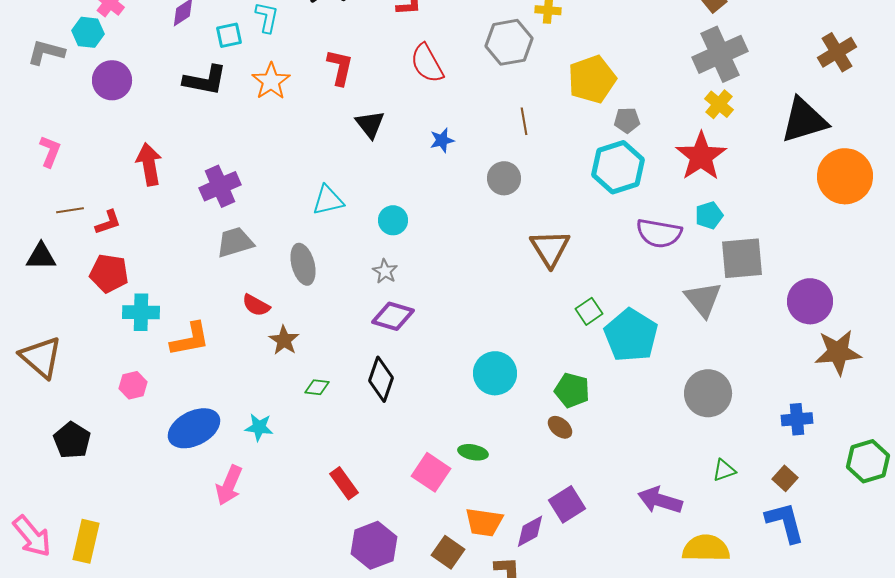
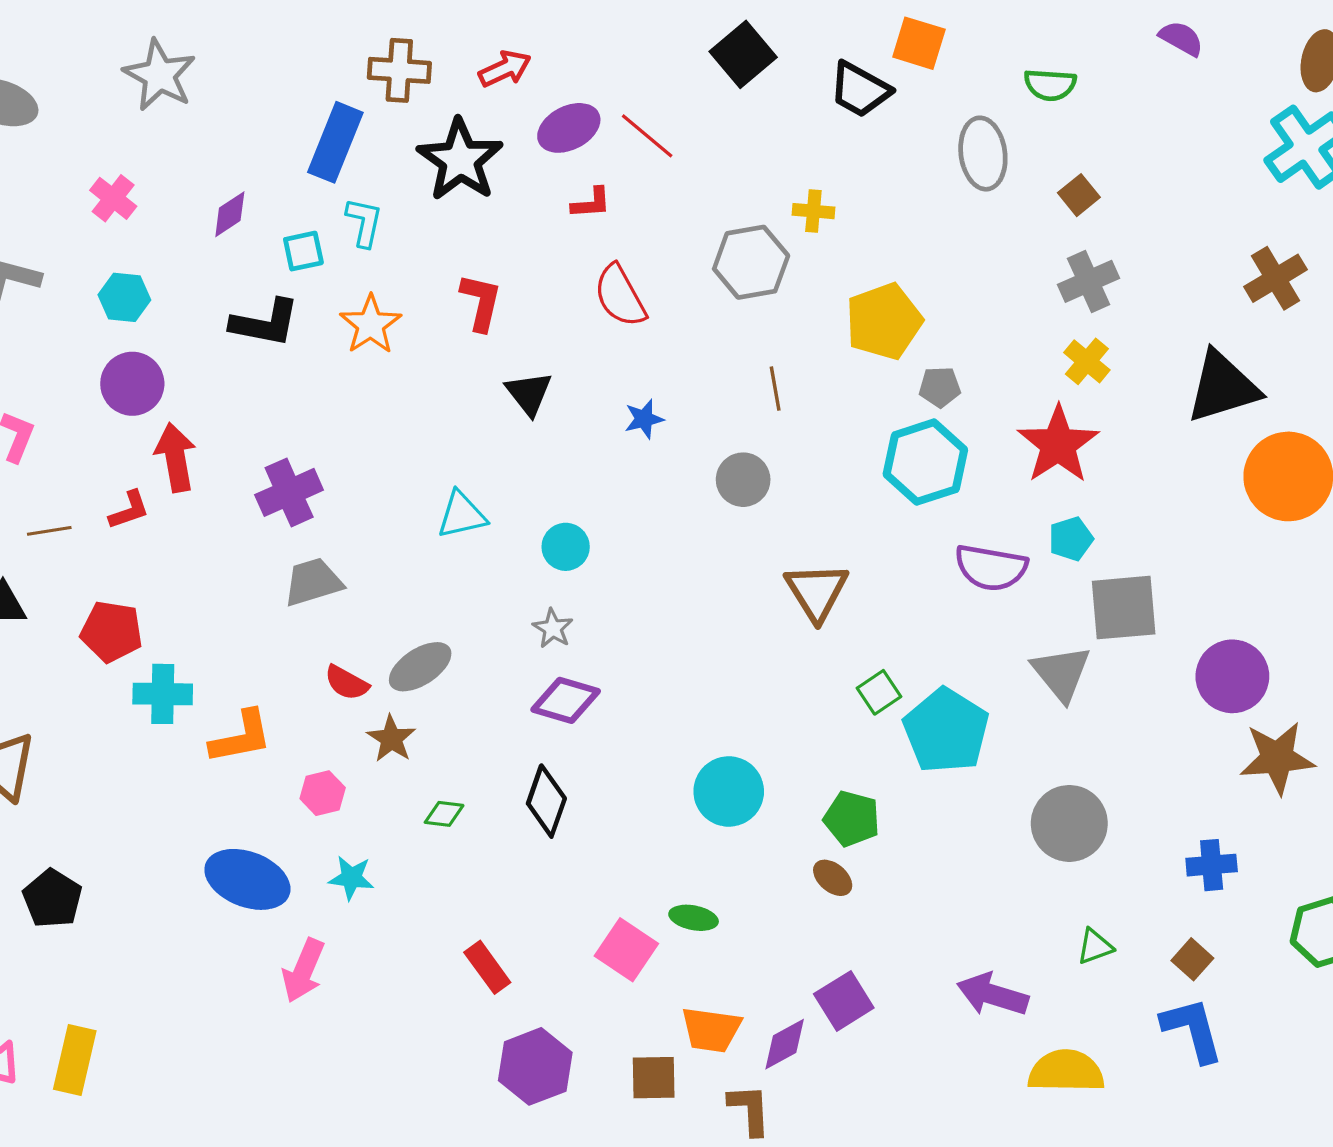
cyan hexagon: (88, 32) -> (124, 297), moved
gray cross: (720, 54) -> (1088, 281), size x0.7
purple circle: (112, 80) -> (132, 384), moved
red L-shape: (108, 222) -> (129, 510), moved
gray ellipse: (303, 264) -> (420, 667), moved, turned 72
pink hexagon: (133, 385) -> (323, 793), moved
blue ellipse: (194, 428) -> (247, 879), turned 48
brown square: (448, 552) -> (654, 1078), turned -36

